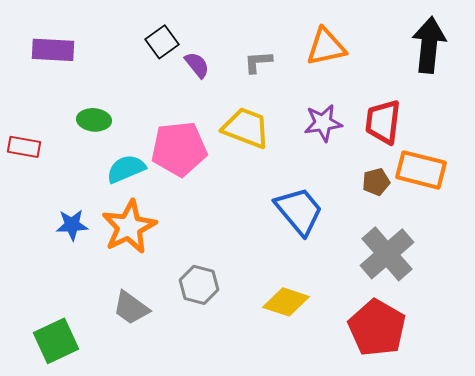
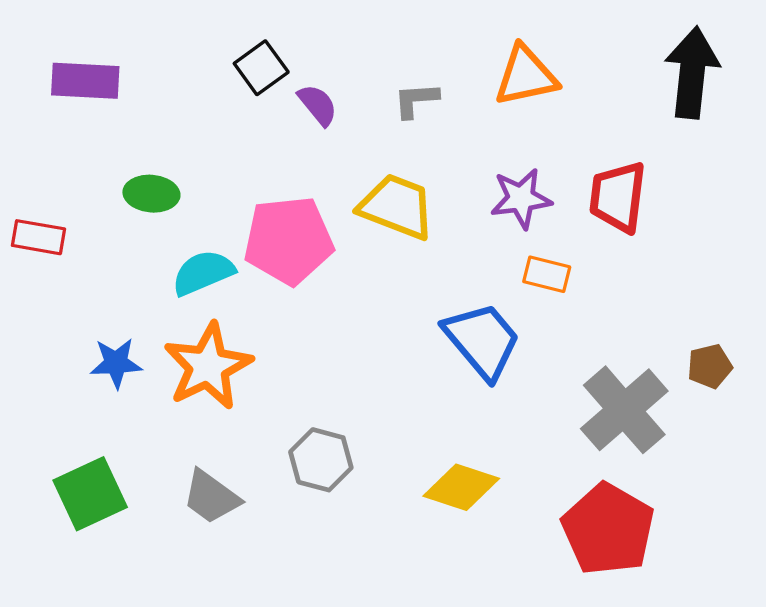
orange rectangle: (421, 170) -> (547, 274), moved, size x0.6
brown pentagon: (376, 182) -> (710, 366), moved
green square: (56, 341) -> (90, 494), moved

